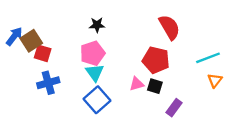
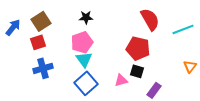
brown square: (31, 41) -> (41, 21), moved
red square: (43, 53) -> (38, 42), turned -35
cyan line: (208, 58) -> (183, 29), moved
pink triangle: (137, 84) -> (121, 80), moved

